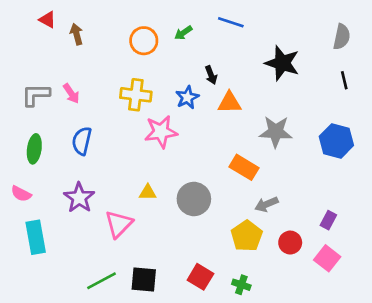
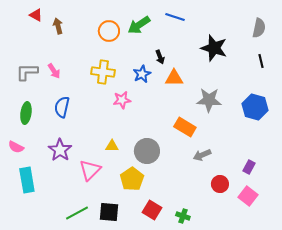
green arrow: (183, 33) -> (139, 25), size x1.6
pink star: (161, 132) -> (122, 100), size x0.7
yellow pentagon: (247, 236) -> (132, 179), moved

